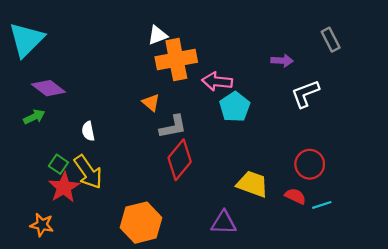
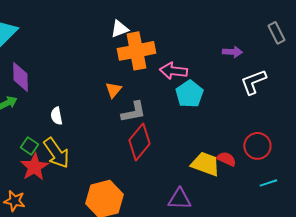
purple diamond: (48, 88) -> (20, 77), turned 52
orange triangle: (151, 102) -> (113, 90), turned 30
red semicircle: (295, 196) -> (226, 159), moved

